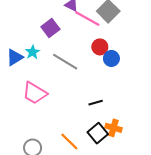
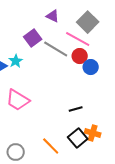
pink line: (87, 19) -> (78, 39), moved
gray line: (65, 62) -> (56, 49), moved

